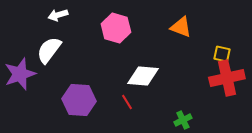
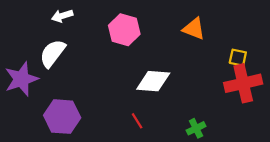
purple hexagon: (79, 100) -> (62, 117), moved
red line: (127, 102) -> (137, 121), moved

